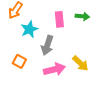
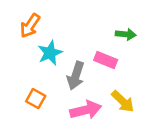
pink rectangle: (59, 19) -> (106, 60), moved, turned -63

